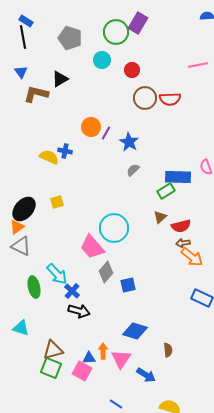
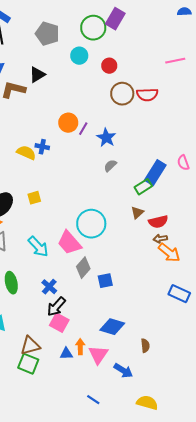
blue rectangle: (178, 177) -> (155, 173), turned -60
cyan arrow: (57, 274) -> (38, 247), moved
black arrow: (79, 311) -> (56, 307), turned 115
pink square: (82, 371) -> (59, 323), moved

